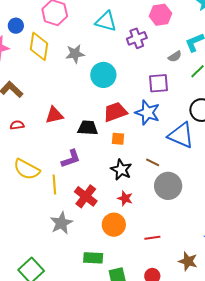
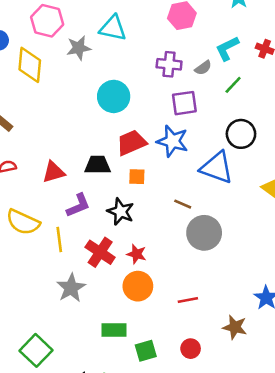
purple cross: (137, 38) -> (169, 64), moved, turned 30
gray star: (75, 54) -> (79, 48), moved
red triangle: (54, 115) -> (54, 172), moved
black star: (121, 170) -> (121, 211), moved
red star: (125, 198) -> (137, 254), moved

